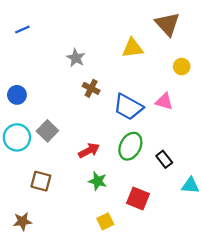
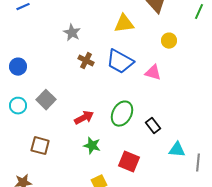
blue trapezoid: (128, 107) -> (120, 62), moved
cyan circle: (17, 137) -> (18, 106), size x0.7

